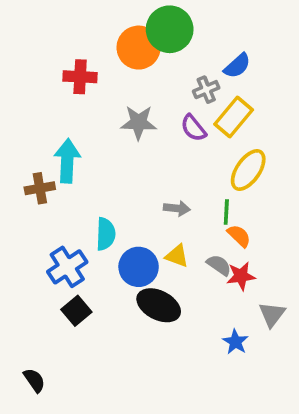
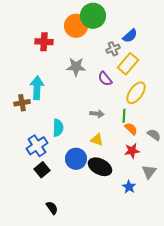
purple semicircle: (193, 128) -> (105, 79), moved
gray semicircle: (219, 265) -> (154, 135), moved
blue circle: (139, 267) -> (76, 159), moved
black ellipse: (159, 305) -> (100, 167), moved
black semicircle: (34, 380) -> (52, 208), moved

